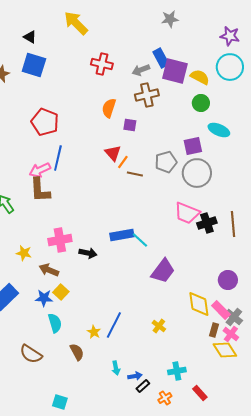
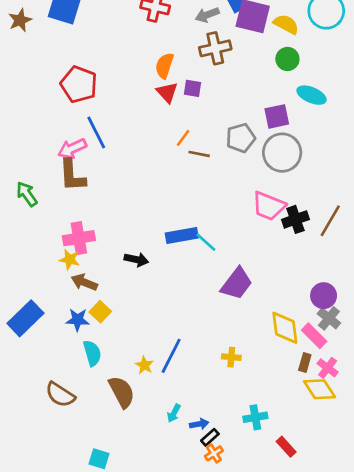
red triangle: (113, 153) -> (167, 92), moved
blue line: (58, 158) -> (96, 133), turned -40
brown line: (233, 224) -> (330, 221), turned 35
pink cross: (60, 240) -> (79, 238), moved
yellow star: (24, 253) -> (70, 260), moved
gray cross: (234, 317) -> (329, 318), moved
yellow cross: (159, 326) -> (231, 357), turned -32
brown semicircle: (77, 352) -> (122, 392), size x1.4
cyan arrow: (116, 368) -> (174, 413), turned 40
orange cross: (165, 398) -> (214, 453), moved

